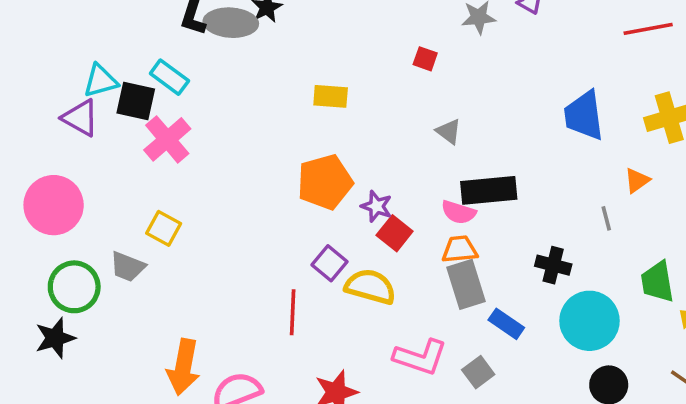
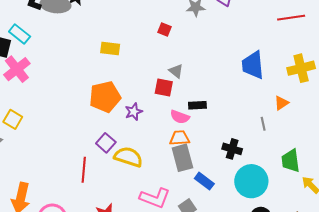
black rectangle: (489, 190) -> (197, 105), size x0.6
purple star: (376, 206) -> (134, 112), turned 30
red square: (395, 233) -> (164, 88), moved, turned -30

